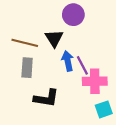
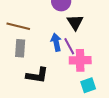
black triangle: (54, 38) -> (75, 22), moved

